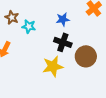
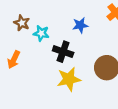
black cross: (63, 42) -> (63, 52), moved

